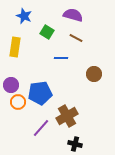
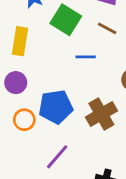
green square: (47, 32) -> (66, 20), size x1.5
purple circle: (11, 85) -> (16, 83), moved
brown cross: (67, 116) -> (101, 114), moved

